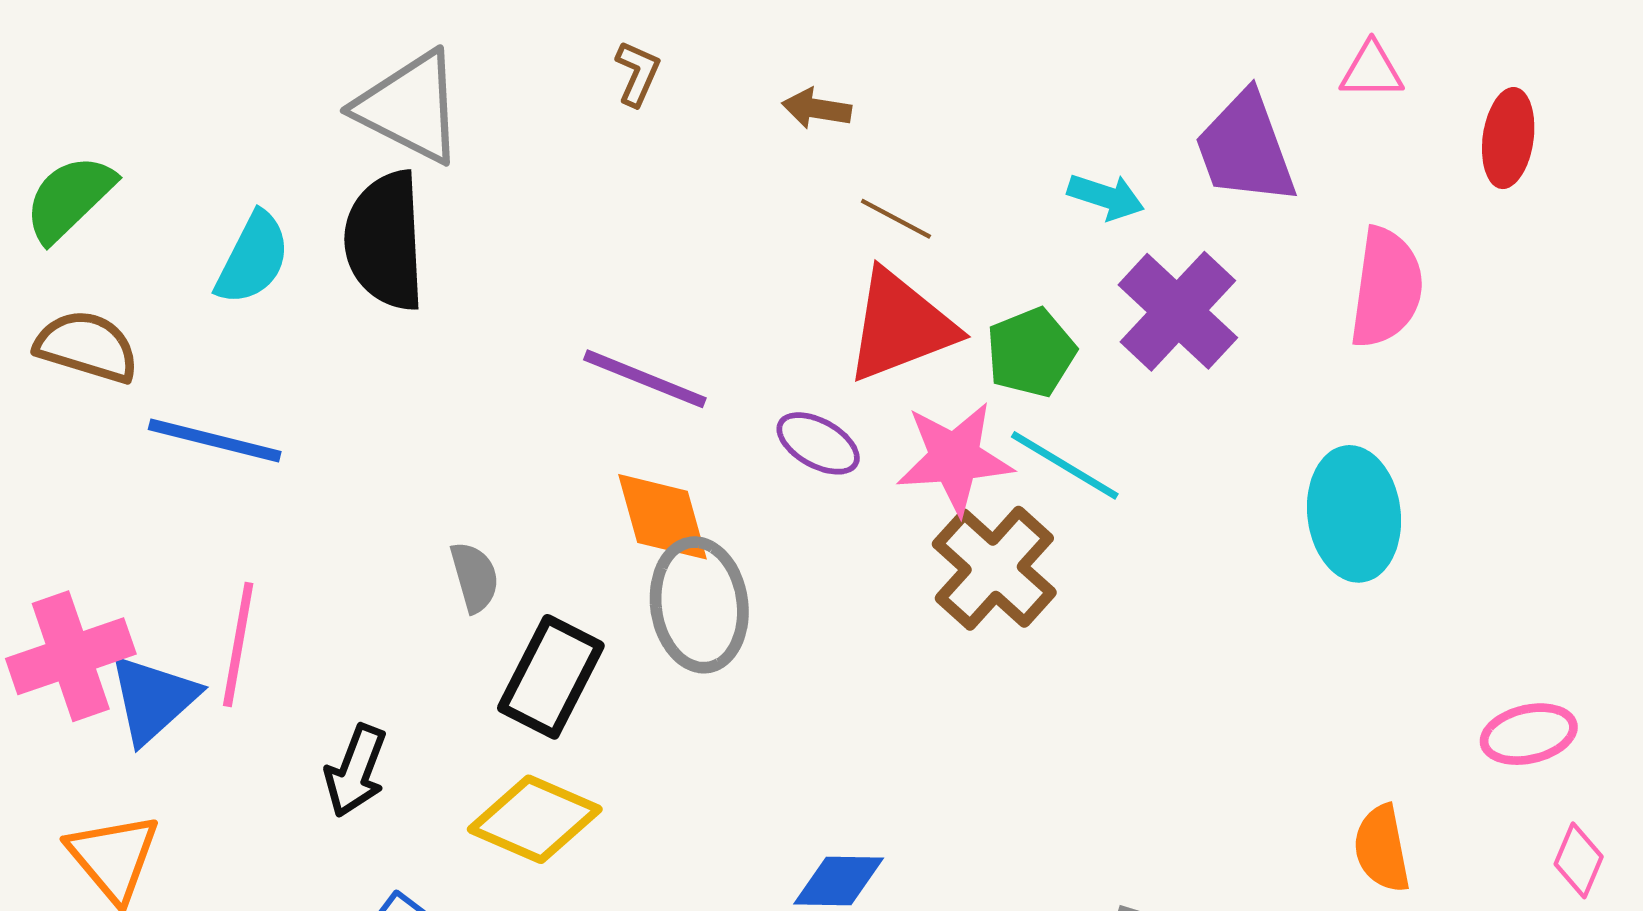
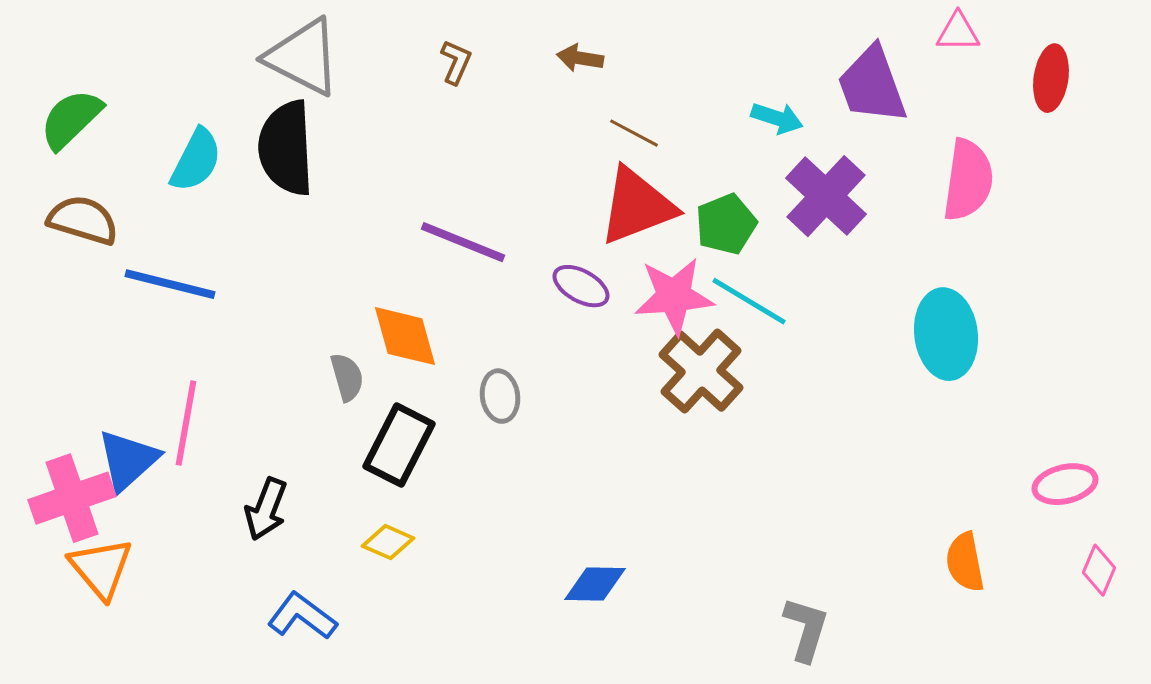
brown L-shape: (638, 73) -> (456, 62), moved
orange diamond: (662, 517) -> (405, 336), moved
gray ellipse: (699, 605) -> (500, 396), size x0.6
pink cross: (71, 656) -> (72, 498), moved
yellow diamond: (535, 819) -> (388, 542), size x0.6

